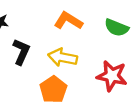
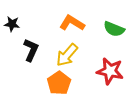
yellow arrow: (63, 57) -> (67, 55), turned -60

